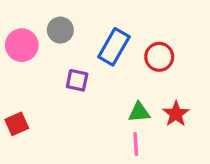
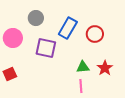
pink circle: (22, 45) -> (13, 38), moved
purple square: (77, 80) -> (46, 48), size x1.5

